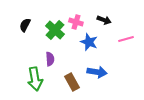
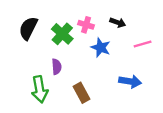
black semicircle: (25, 25) -> (28, 28), size x1.5
blue arrow: (97, 72) -> (130, 81), moved

